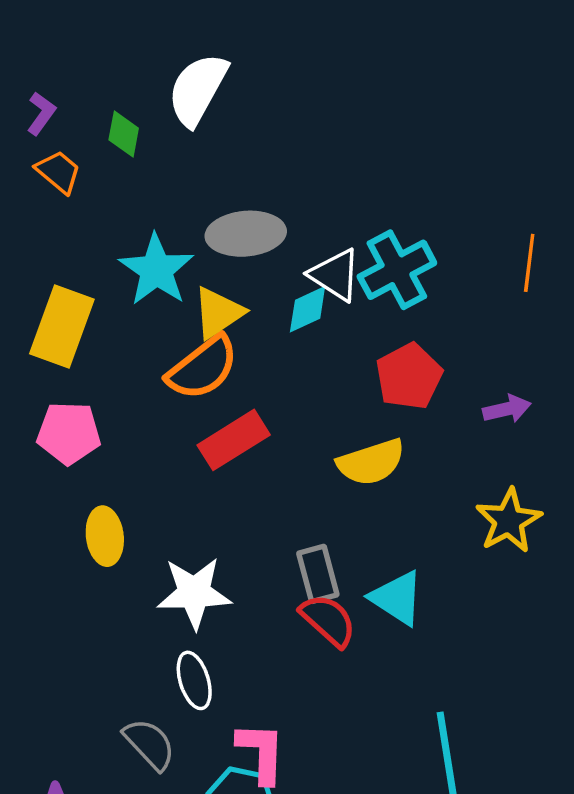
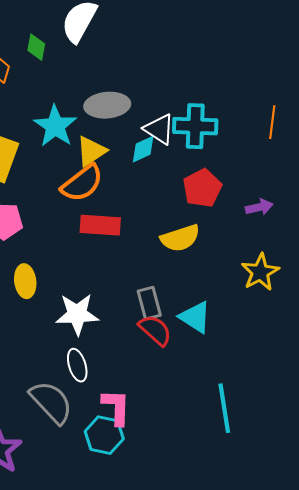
cyan cross: (397, 270) -> (195, 126), turned 30
red rectangle: (234, 440) -> (100, 225), turned 36
gray semicircle: (149, 744) -> (51, 402), size x1.4

